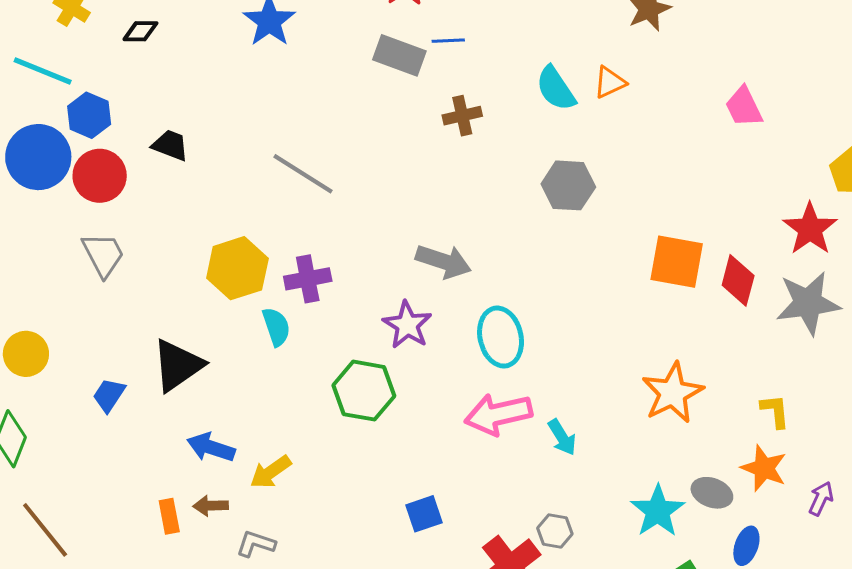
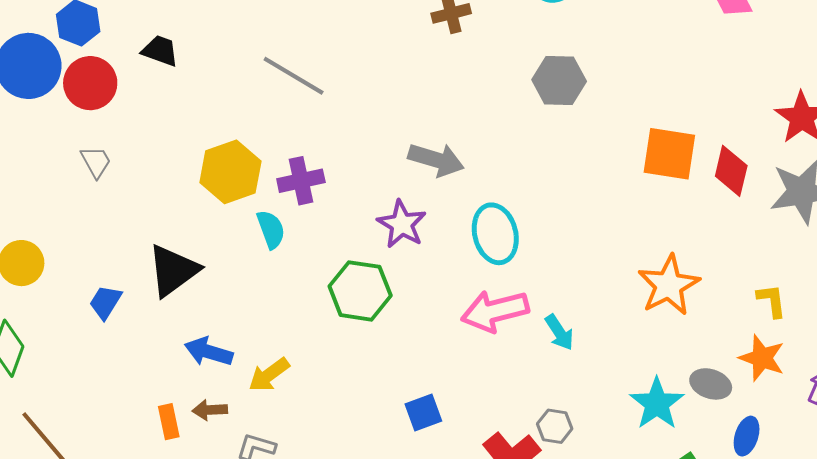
gray trapezoid: (103, 255) -> (96, 162), size x0.7

